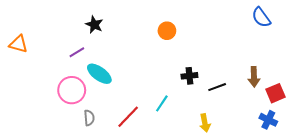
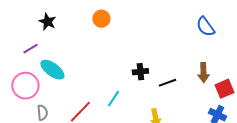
blue semicircle: (261, 17) -> (205, 27), moved
orange circle: (167, 31) -> (101, 19), moved

